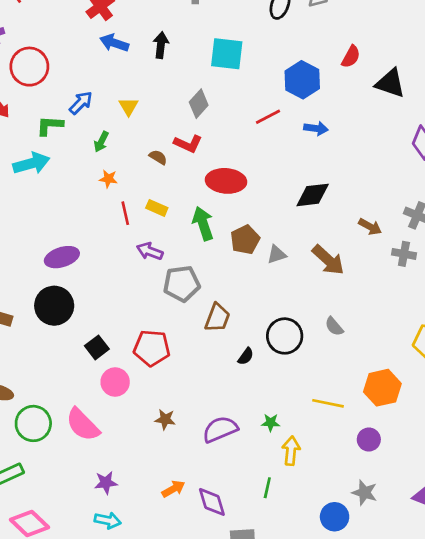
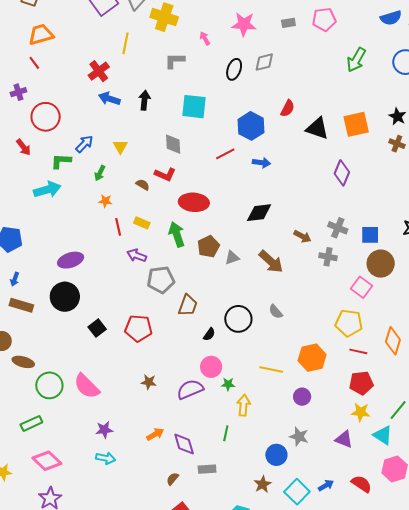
gray diamond: (199, 104) -> (173, 144), turned -45
pink circle: (115, 382) -> (211, 367), moved

